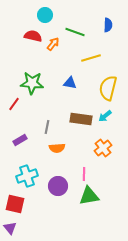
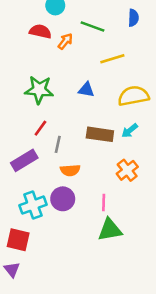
yellow semicircle: (108, 88) -> (133, 96), turned 65
red line: (14, 104) -> (40, 128), moved
purple rectangle: (20, 140) -> (24, 160), size x1.5
purple circle: (58, 186) -> (63, 199), moved

